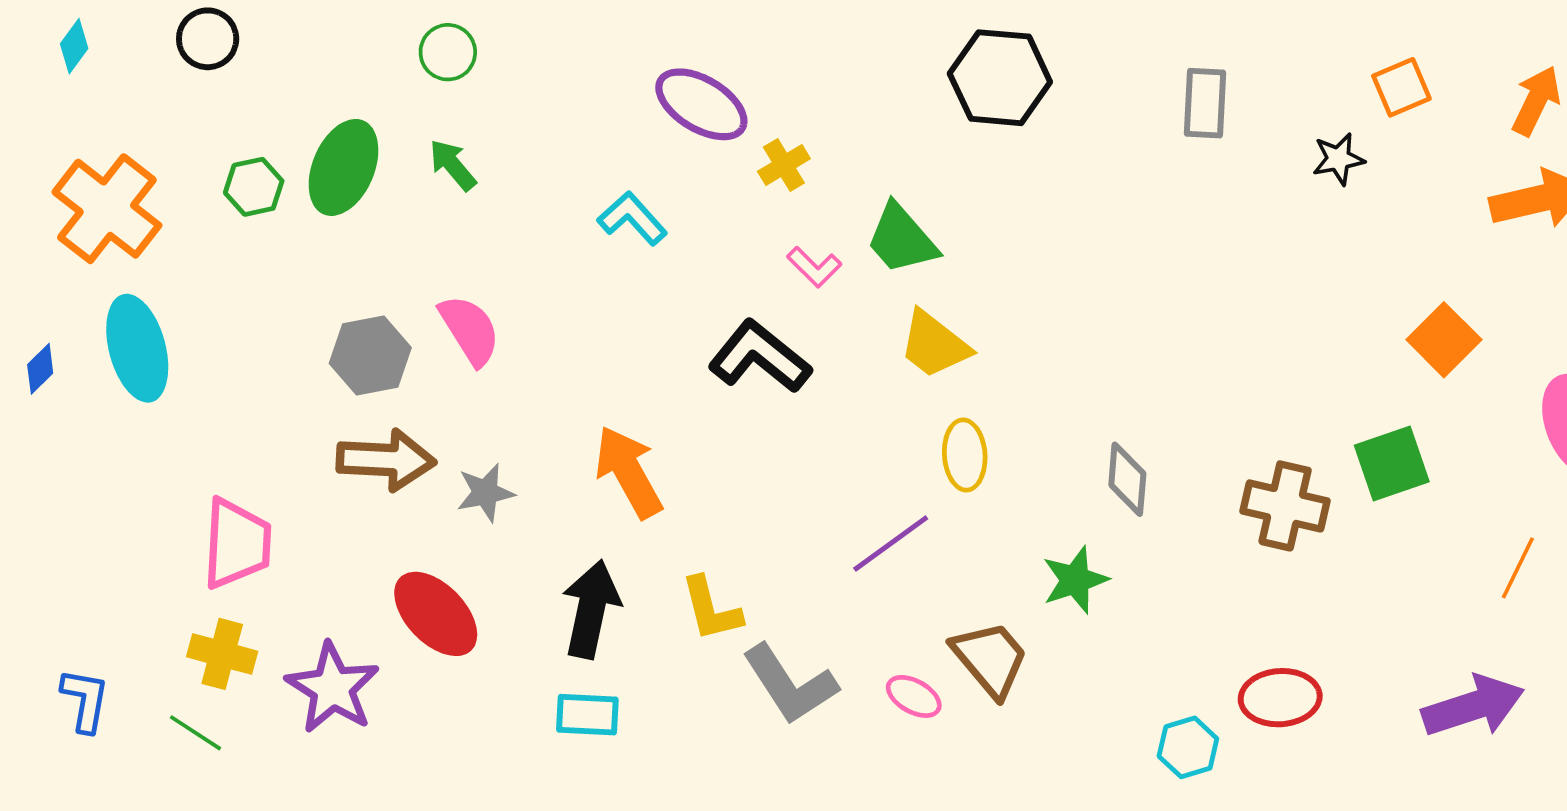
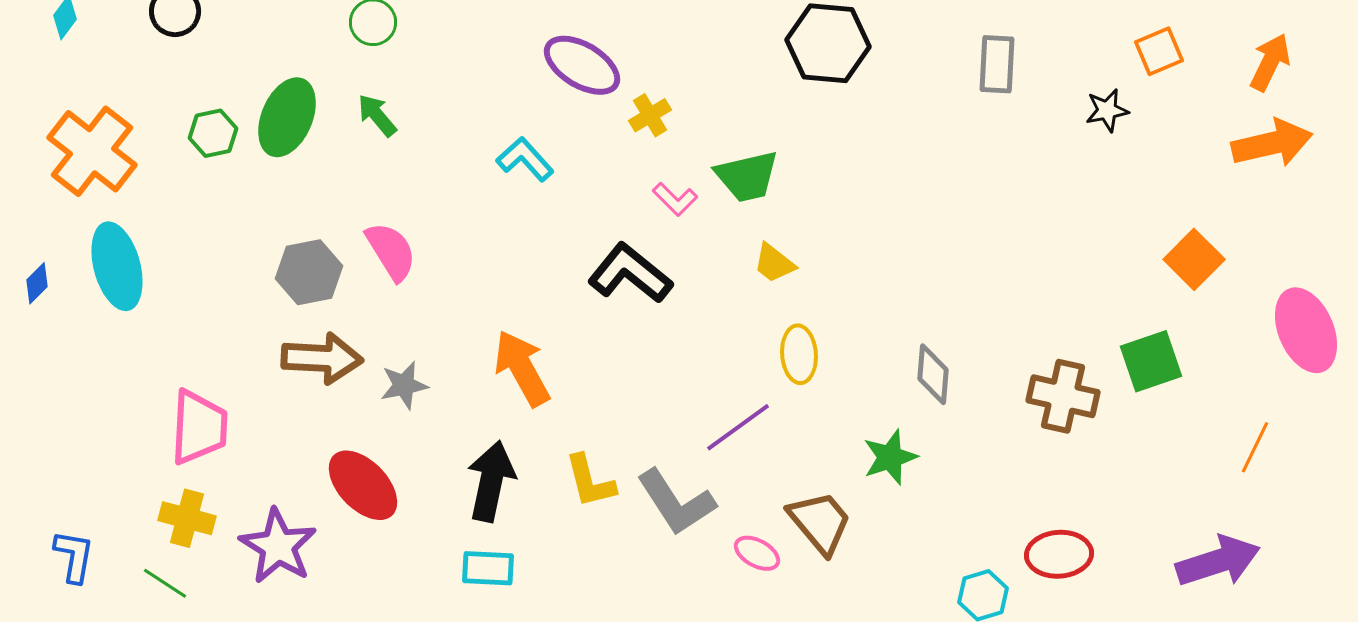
green trapezoid: (902, 239) -> (747, 176), turned -62
yellow trapezoid: (934, 345) -> (774, 263), size x0.7
gray L-shape: (790, 684) -> (676, 502), moved

